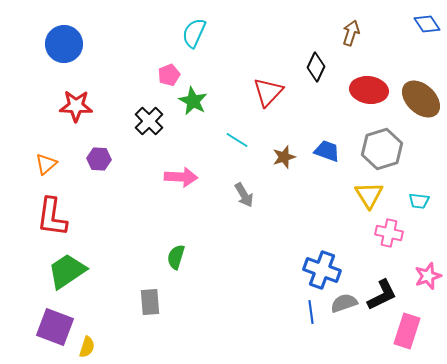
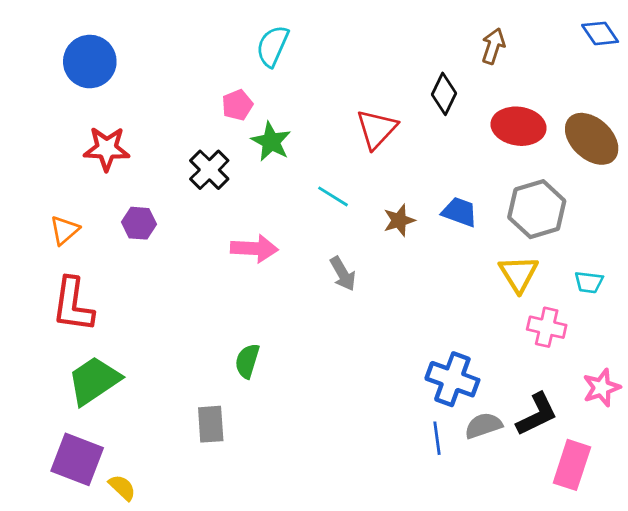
yellow semicircle: (87, 347) -> (122, 487), turned -65

